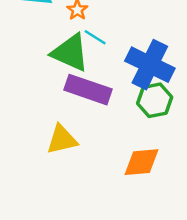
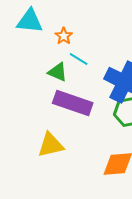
green triangle: (70, 53) -> (58, 72), size x0.6

